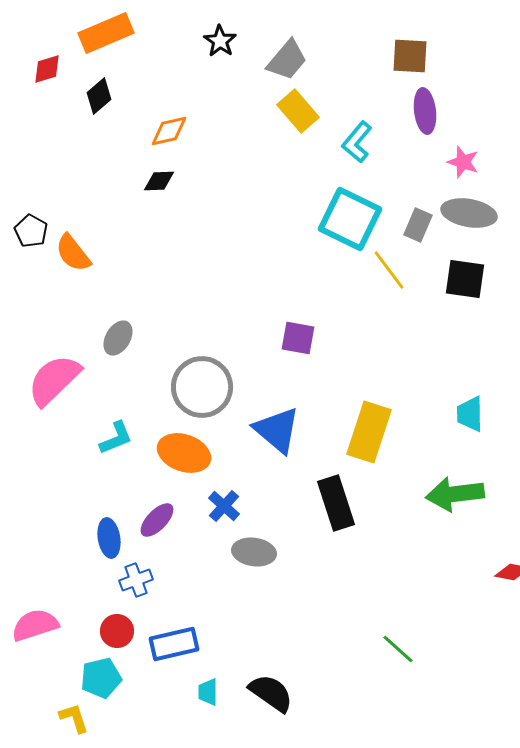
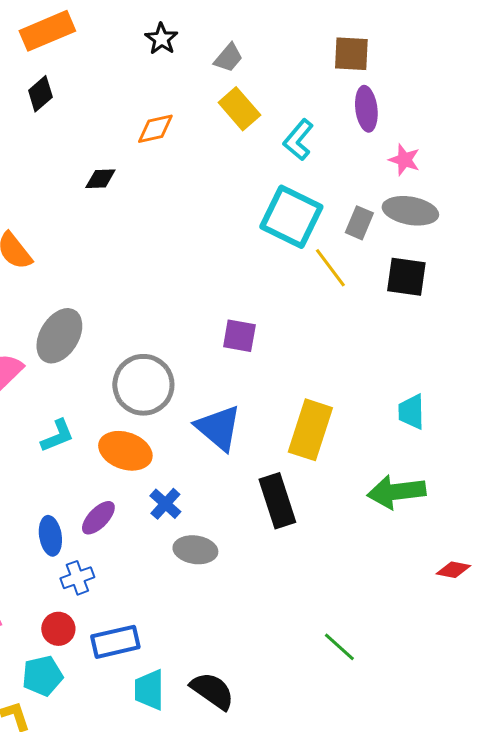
gray trapezoid: (287, 60) -> (228, 58), size x0.7
orange diamond: (169, 131) -> (155, 129), moved
gray ellipse: (118, 338) -> (59, 336), size x1.6
cyan trapezoid: (208, 692) -> (149, 690), size x1.5

